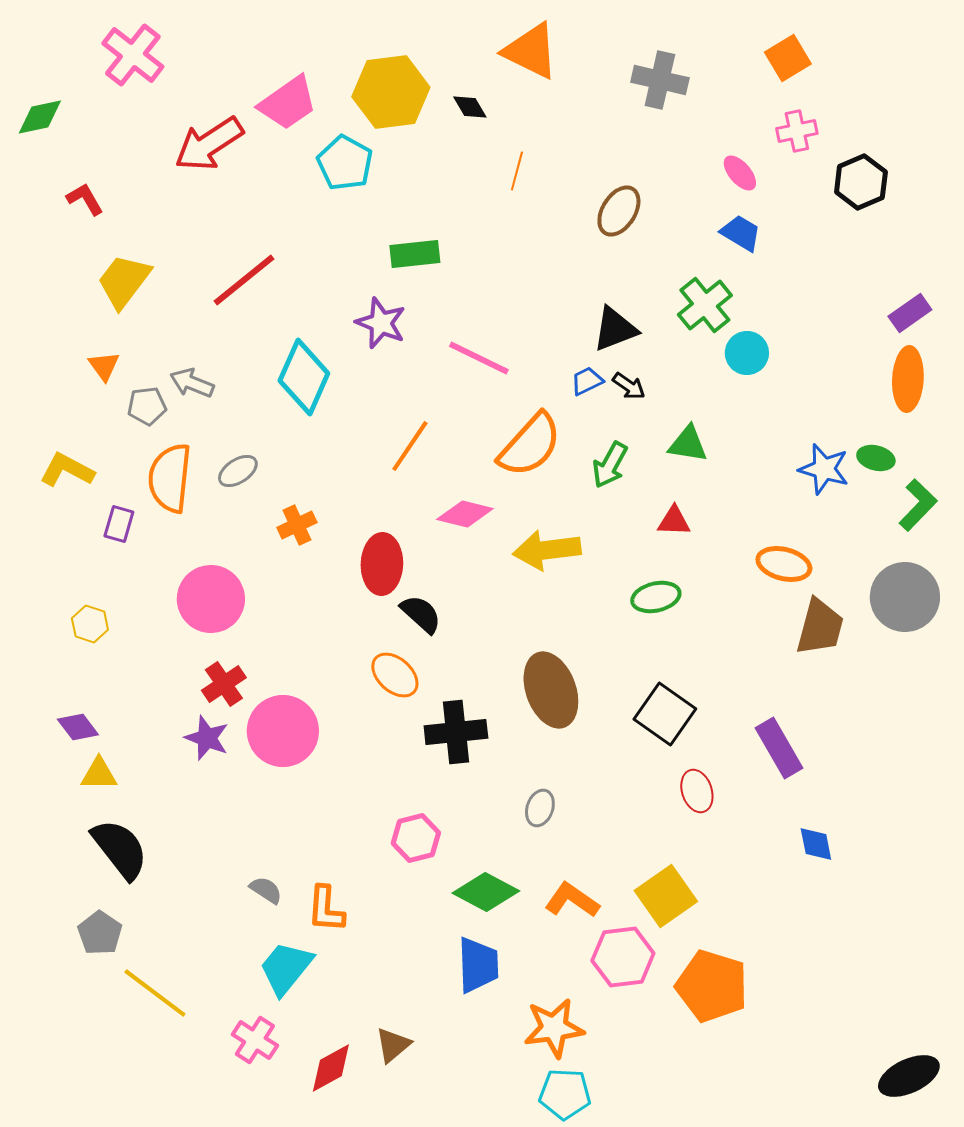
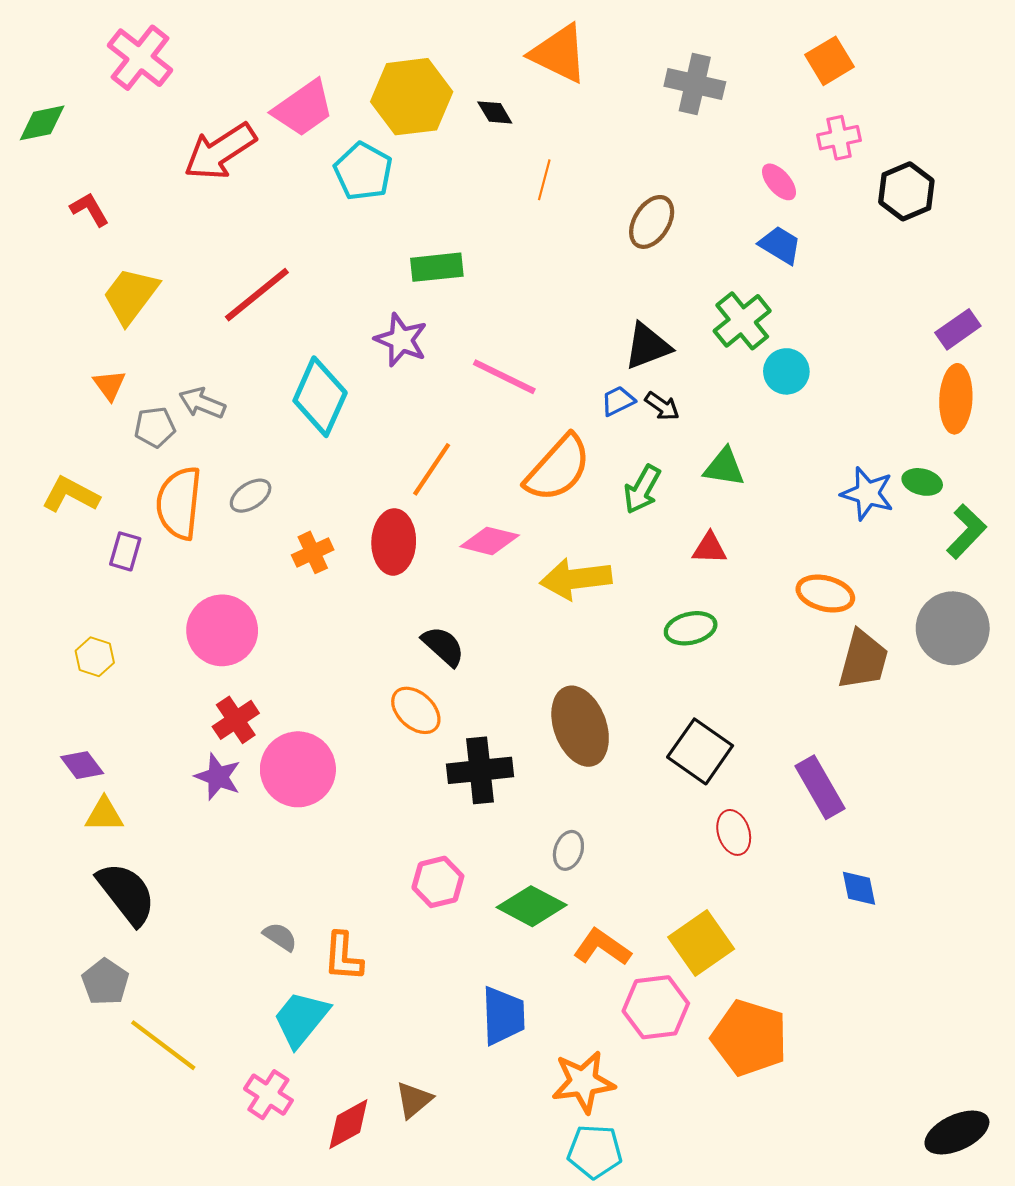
red ellipse: (382, 564) -> (394, 542), moved
green diamond: (486, 892) -> (532, 906), moved

